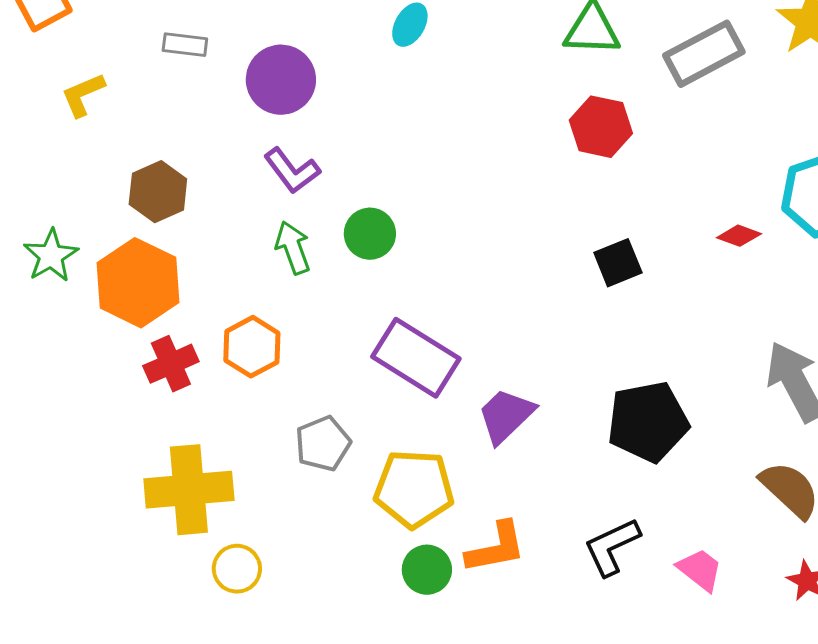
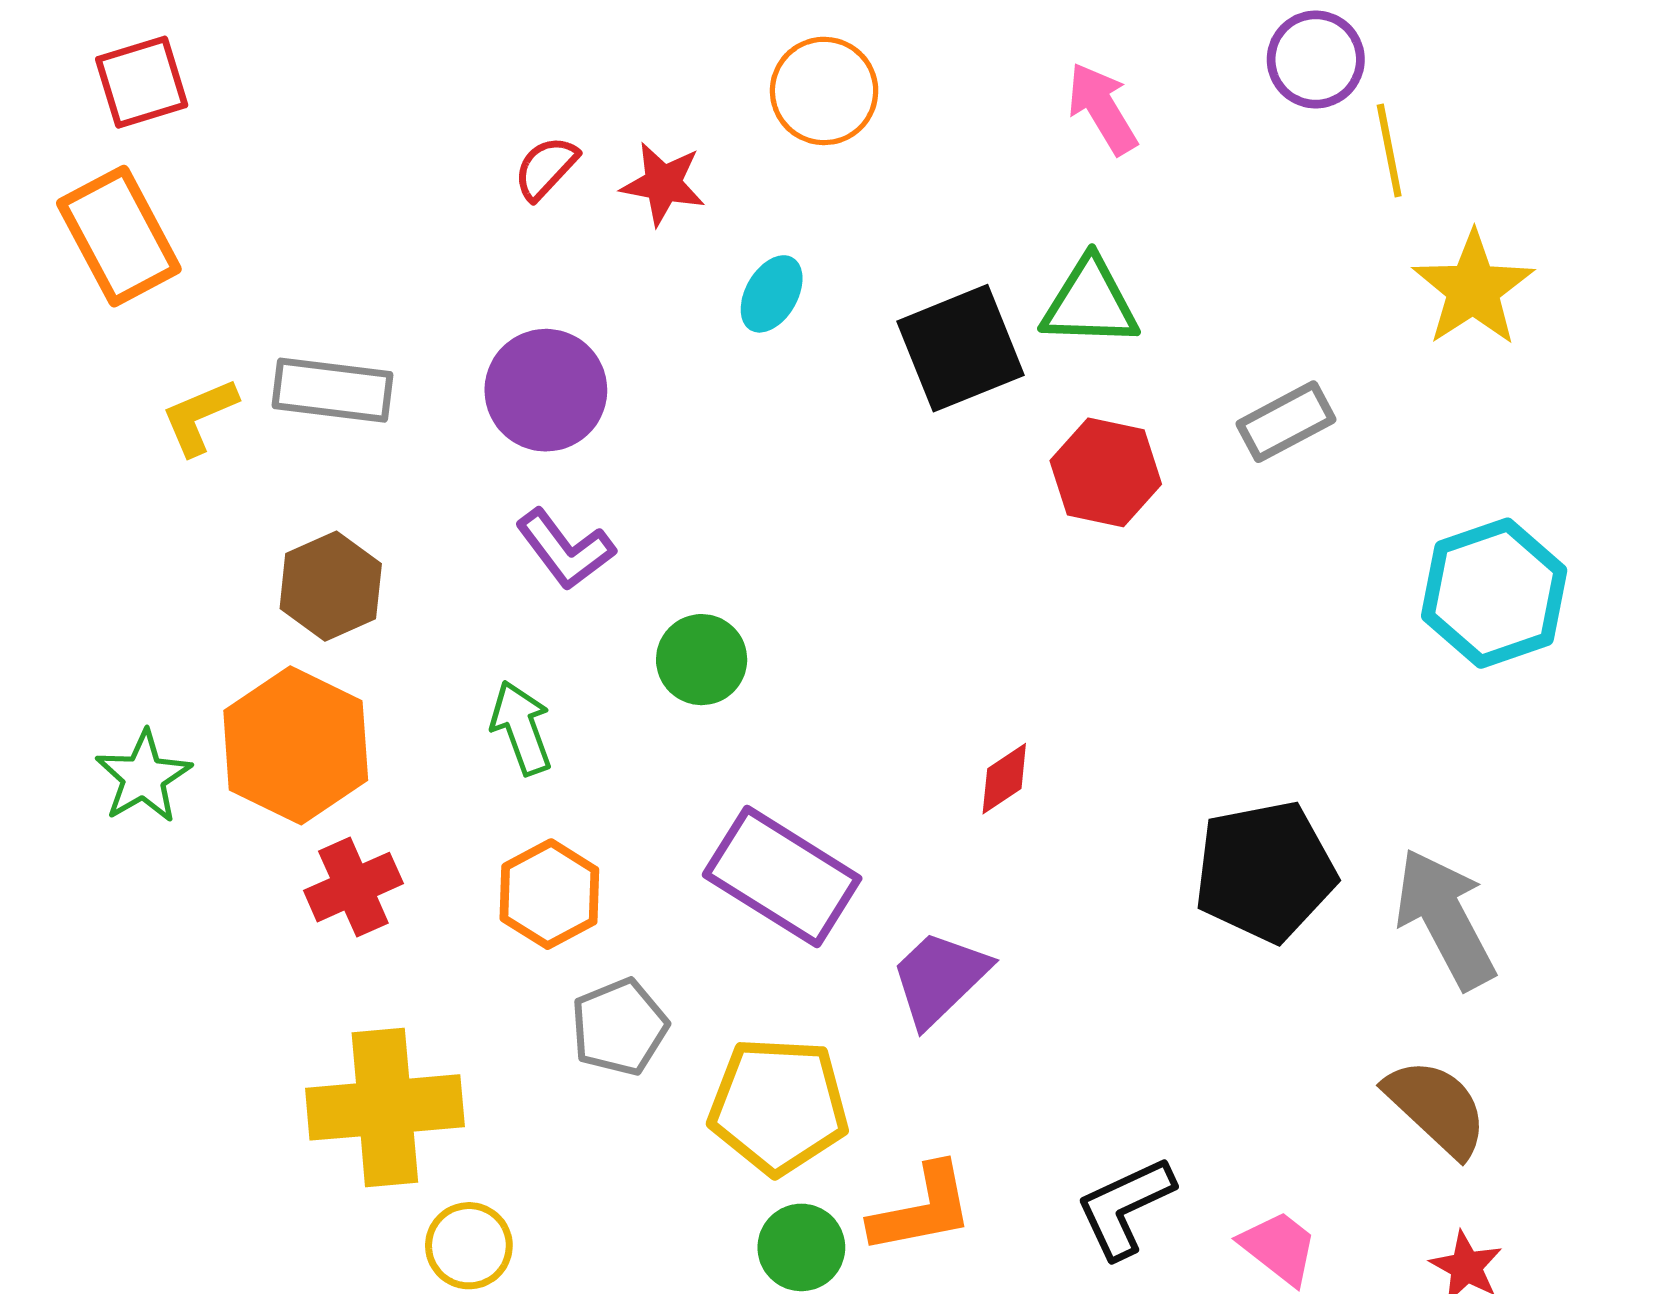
gray rectangle: (185, 45) -> (332, 390), moved, size x1.5
gray rectangle: (704, 54) -> (1286, 422), moved, size x0.7
red diamond: (739, 236) -> (1004, 779), moved, turned -54
green arrow: (293, 248) -> (521, 728), moved
green star: (51, 256) -> (143, 777), moved
black square: (618, 263) -> (961, 348), moved, size x1.5
orange hexagon: (252, 347) -> (549, 894), moved
black pentagon: (648, 422) -> (1265, 871), moved

